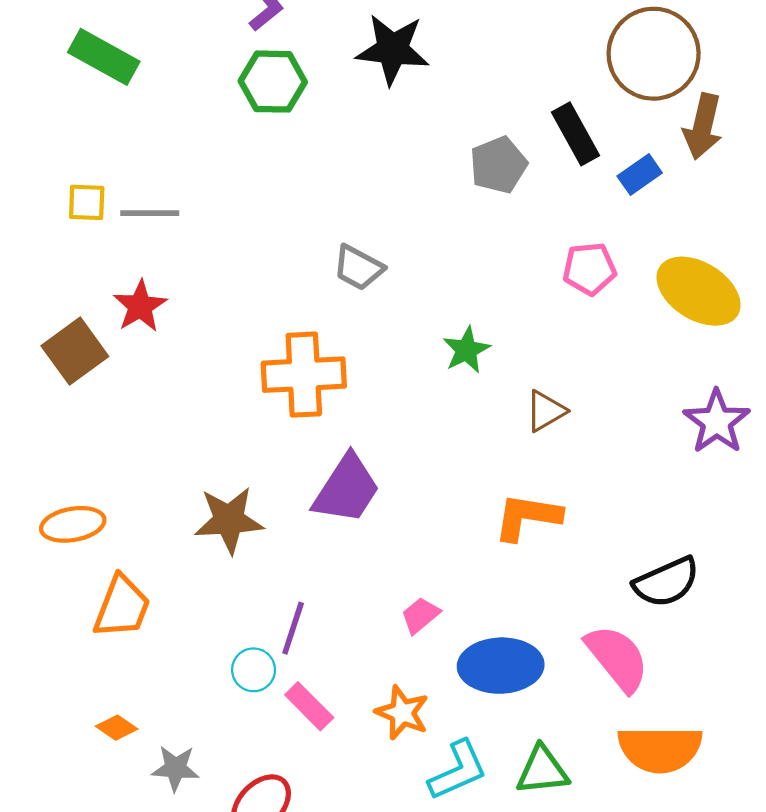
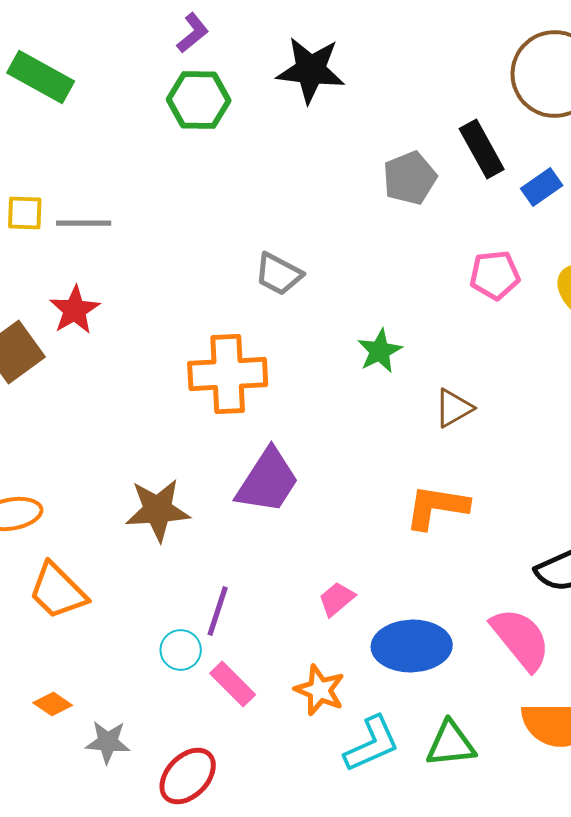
orange trapezoid: (122, 607) -> (58, 591), turned 114

